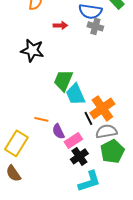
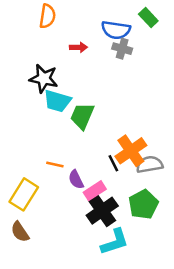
cyan trapezoid: (75, 94) -> (57, 101), moved, turned -50
gray semicircle: (106, 131) -> (150, 165), moved
black cross: (79, 156) -> (102, 211), size x1.4

